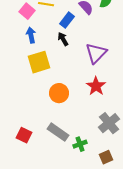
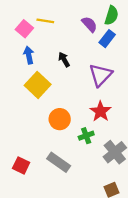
blue rectangle: (67, 20) -> (107, 39), moved
yellow square: (39, 62) -> (38, 85), turned -30
green cross: (80, 144) -> (86, 136), moved

